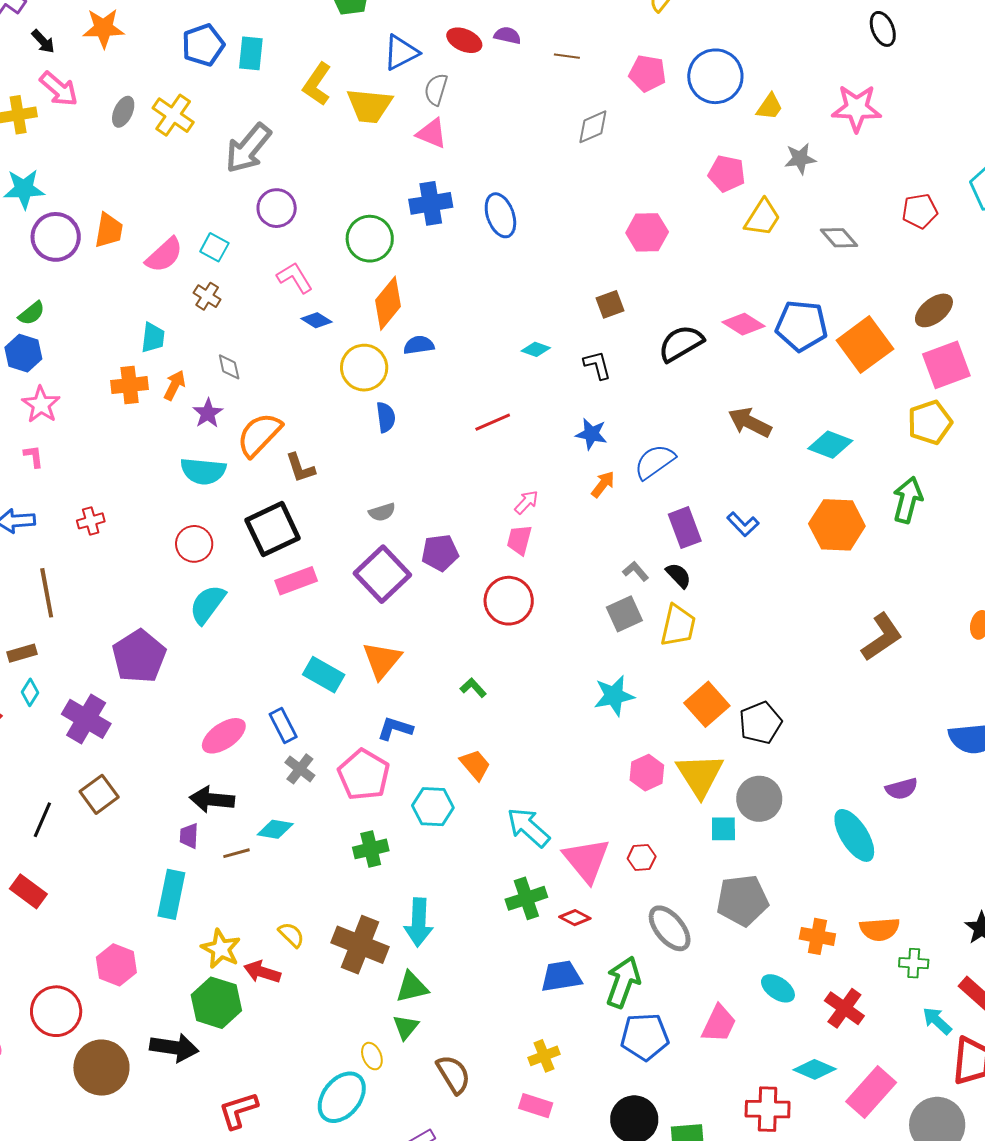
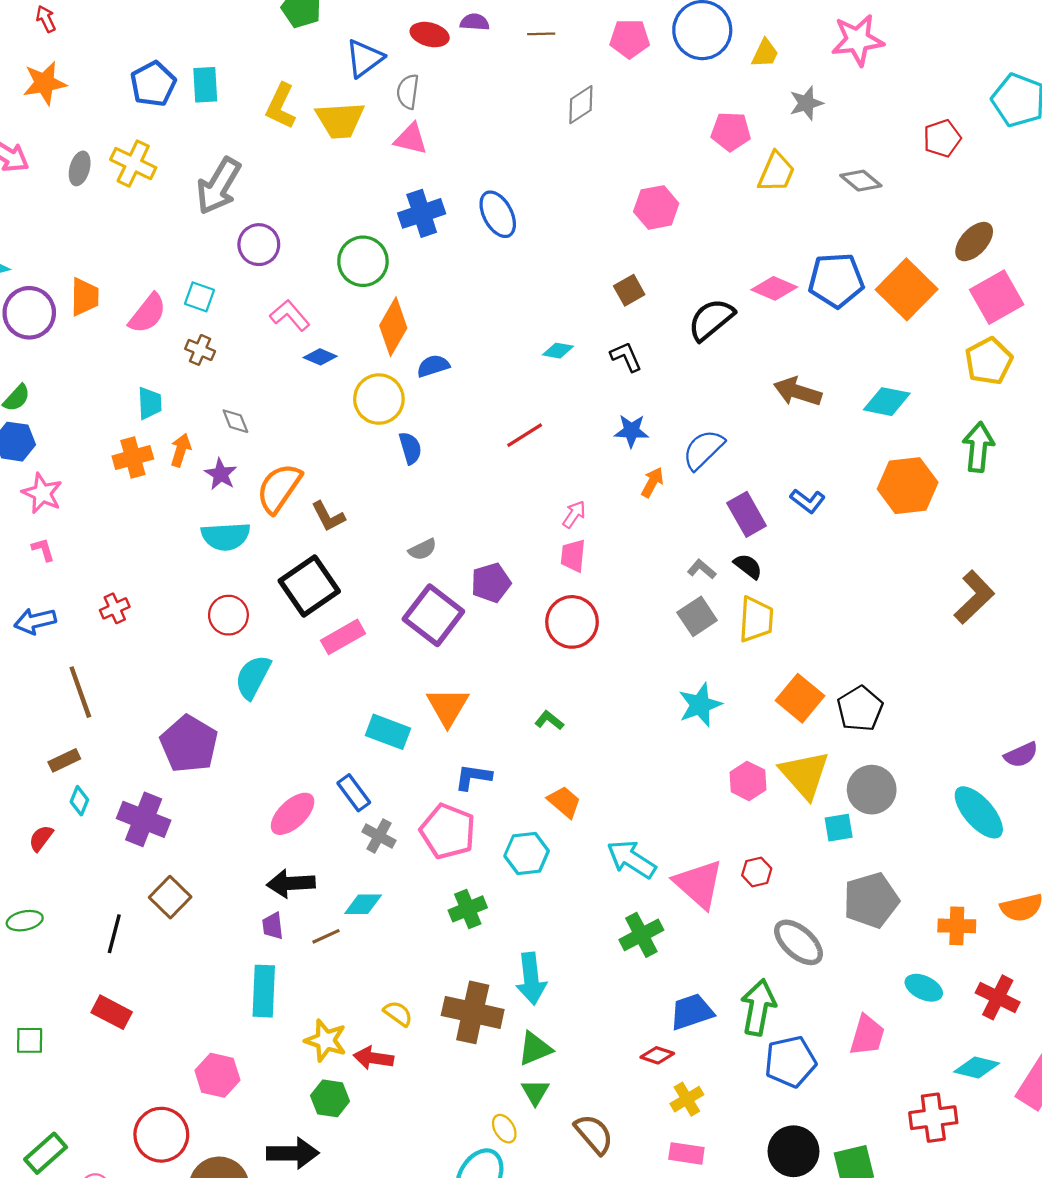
red diamond: (575, 918) -> (657, 1055), moved
green hexagon: (216, 1003) -> (330, 1098), size x0.7

